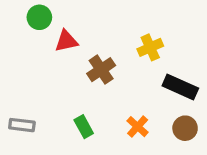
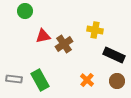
red triangle: (66, 41) -> (43, 36), moved
yellow cross: (150, 47) -> (95, 30), turned 35
green rectangle: (84, 127) -> (40, 80), moved, size x1.5

